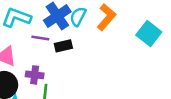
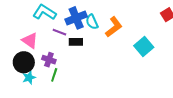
cyan semicircle: (78, 17) -> (92, 22), turned -63

